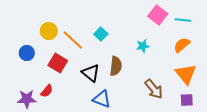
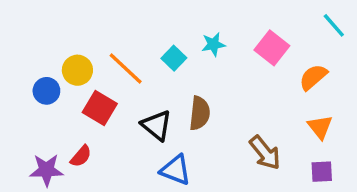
pink square: (158, 15) -> (272, 48), moved
cyan line: (183, 20) -> (334, 25), moved, turned 42
yellow circle: (49, 31) -> (77, 70), moved
cyan star: (143, 46) -> (213, 44), moved
orange triangle: (186, 74) -> (320, 127), size x0.7

